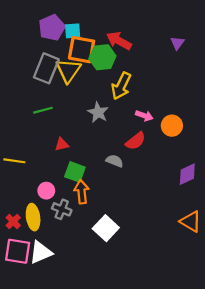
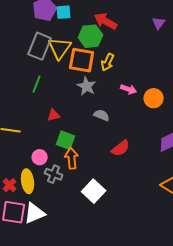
orange square: (82, 50) -> (82, 60), moved
yellow arrow: (121, 86) -> (108, 62), size x0.7
green line: (43, 110) -> (37, 84), turned -54
red semicircle: (136, 141) -> (121, 148), moved
gray semicircle: (115, 161) -> (102, 115), moved

